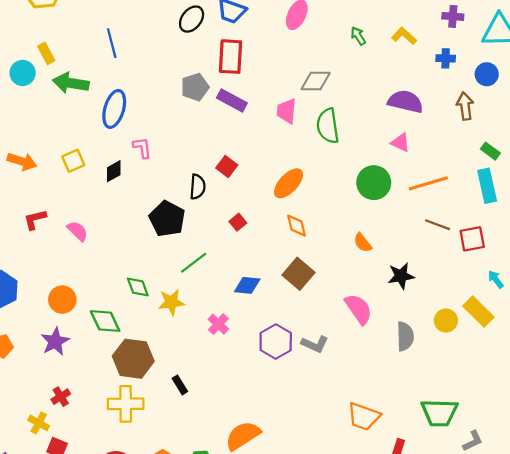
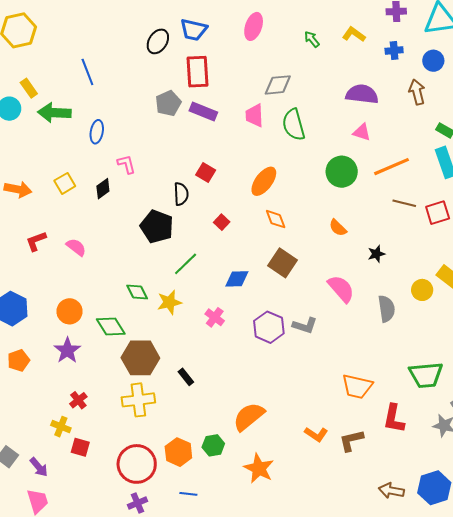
blue ellipse: (114, 109) -> (97, 132), size x0.7
black star: (401, 276) -> (376, 254), size x0.7

